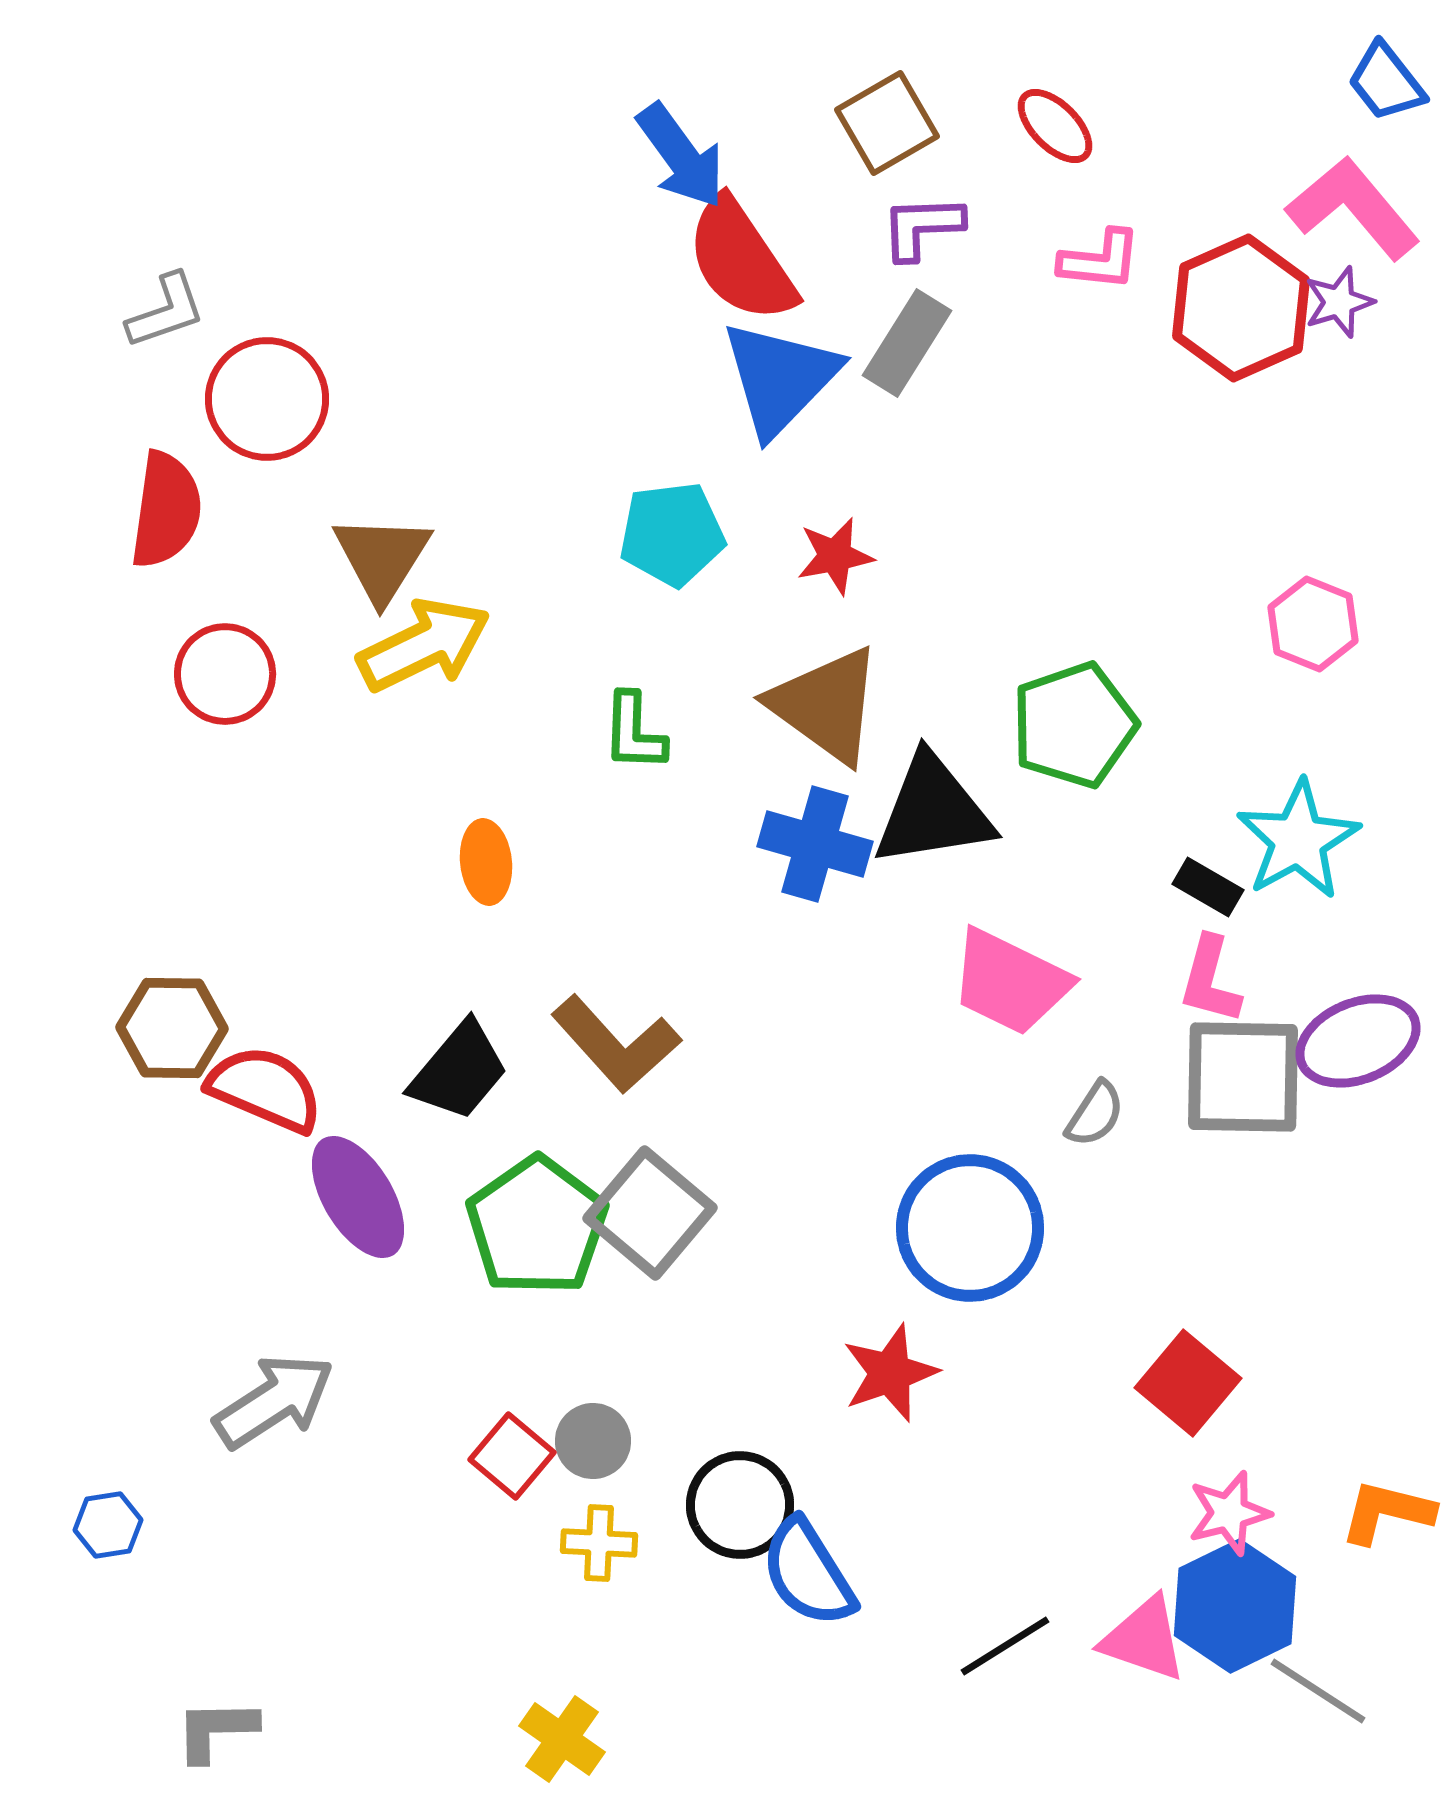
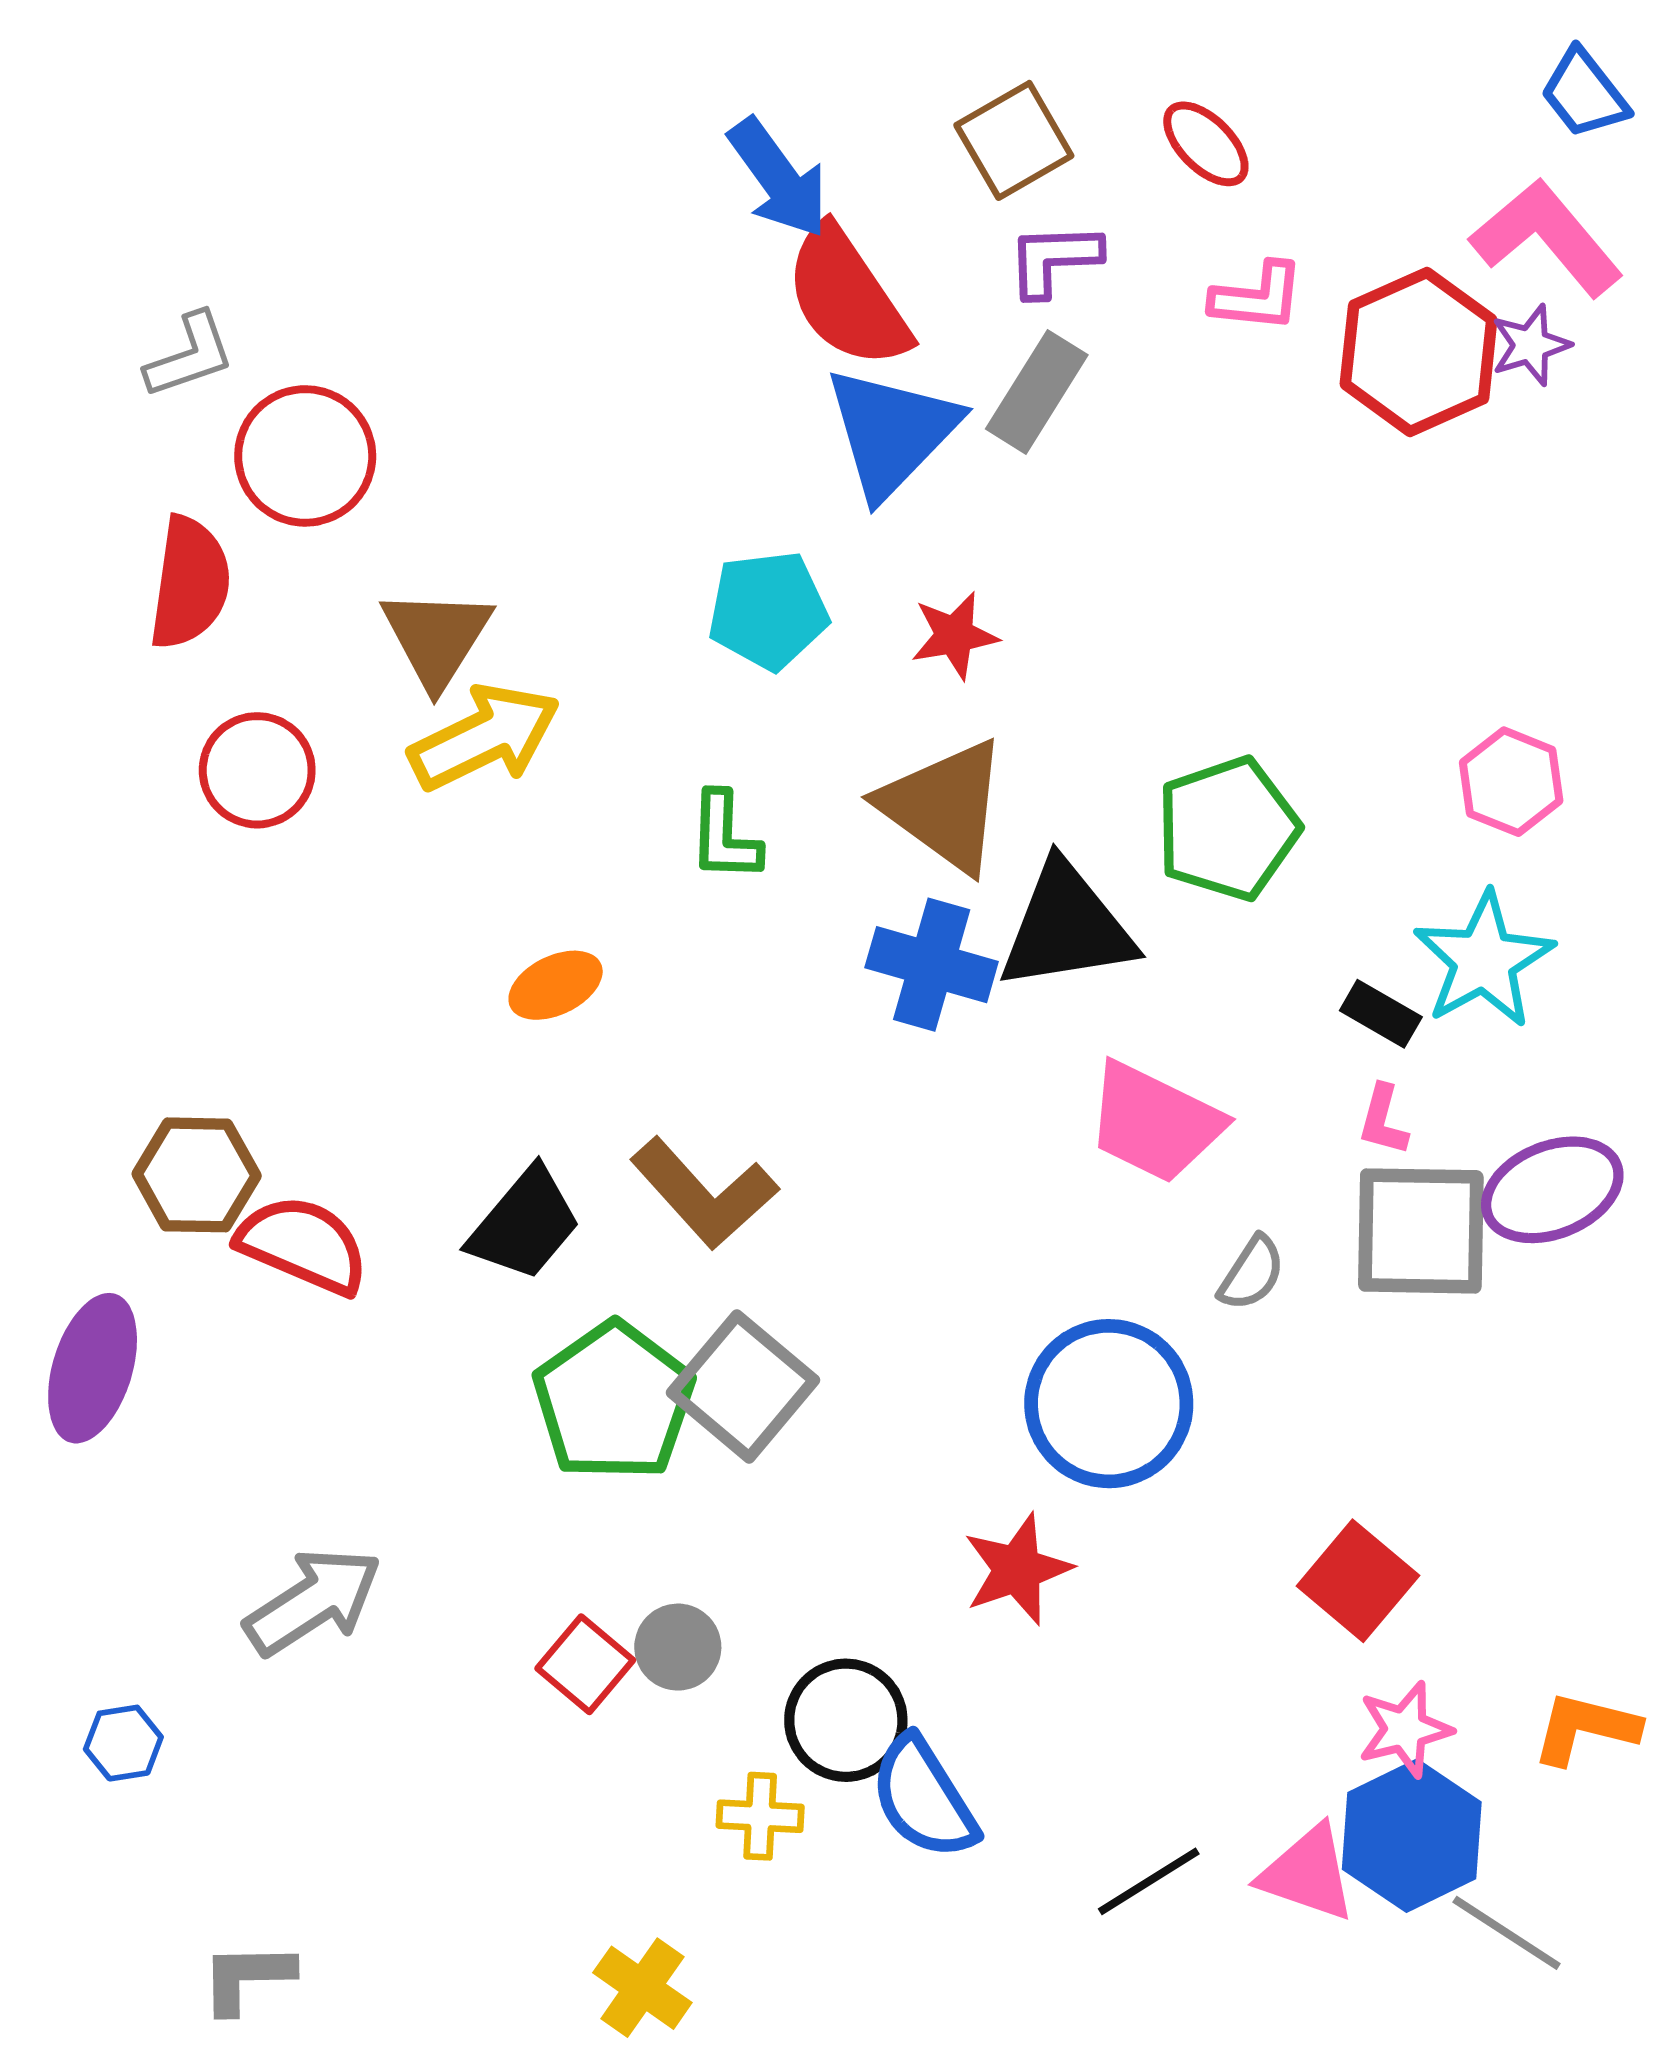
pink hexagon: (1313, 624) -> (1511, 782), moved
orange ellipse: (486, 862) -> (556, 985), turned 70
pink L-shape: (1210, 980) -> (1383, 1120), size x0.7
purple ellipse: (358, 1197) -> (93, 1368), moved, turned 48
yellow cross: (599, 1543) -> (760, 1816), moved

